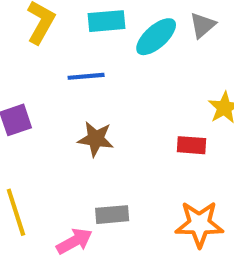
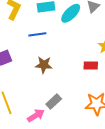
gray rectangle: (112, 215) -> (54, 101), turned -35

